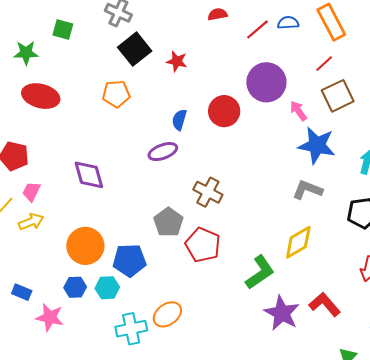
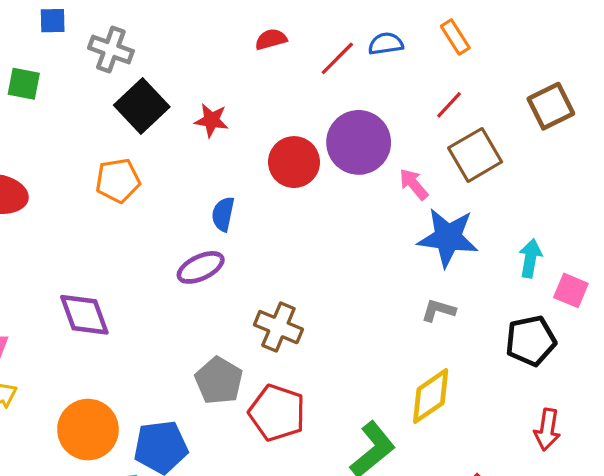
orange rectangle: (331, 22) -> (455, 37), size x0.6
red circle: (224, 111) -> (294, 162), moved
gray L-shape: (307, 190) -> (438, 310), size x0.7

